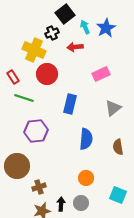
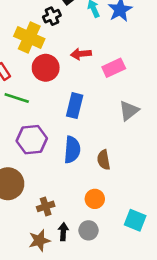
red arrow: (75, 47) -> (81, 54), moved
blue semicircle: (86, 139) -> (72, 150), moved
brown semicircle: (118, 147) -> (104, 160), moved
brown cross: (39, 187) -> (46, 206), moved

